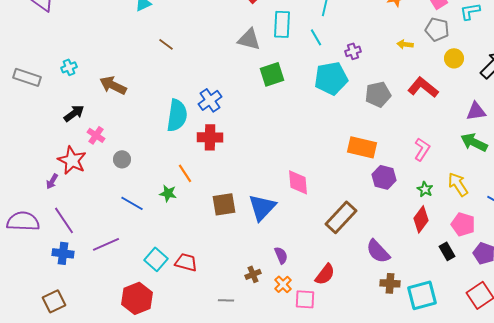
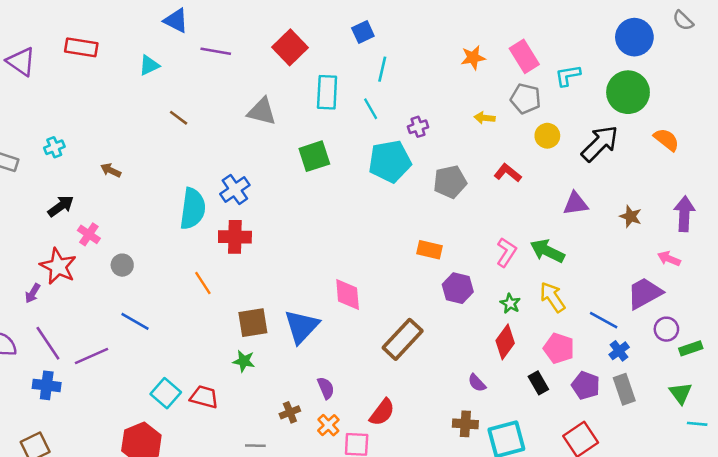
gray triangle: (249, 39) -> (262, 111), moved
brown arrow: (113, 85) -> (111, 170), size x0.6
red L-shape: (423, 87) -> (508, 173), size x0.7
green arrow: (474, 142) -> (547, 251), moved
orange rectangle: (362, 147) -> (430, 250), size x0.7
green star: (168, 193) -> (244, 361), moved
purple line: (106, 244) -> (91, 356), moved
purple semicircle: (378, 251) -> (477, 383), moved, size x0.6

